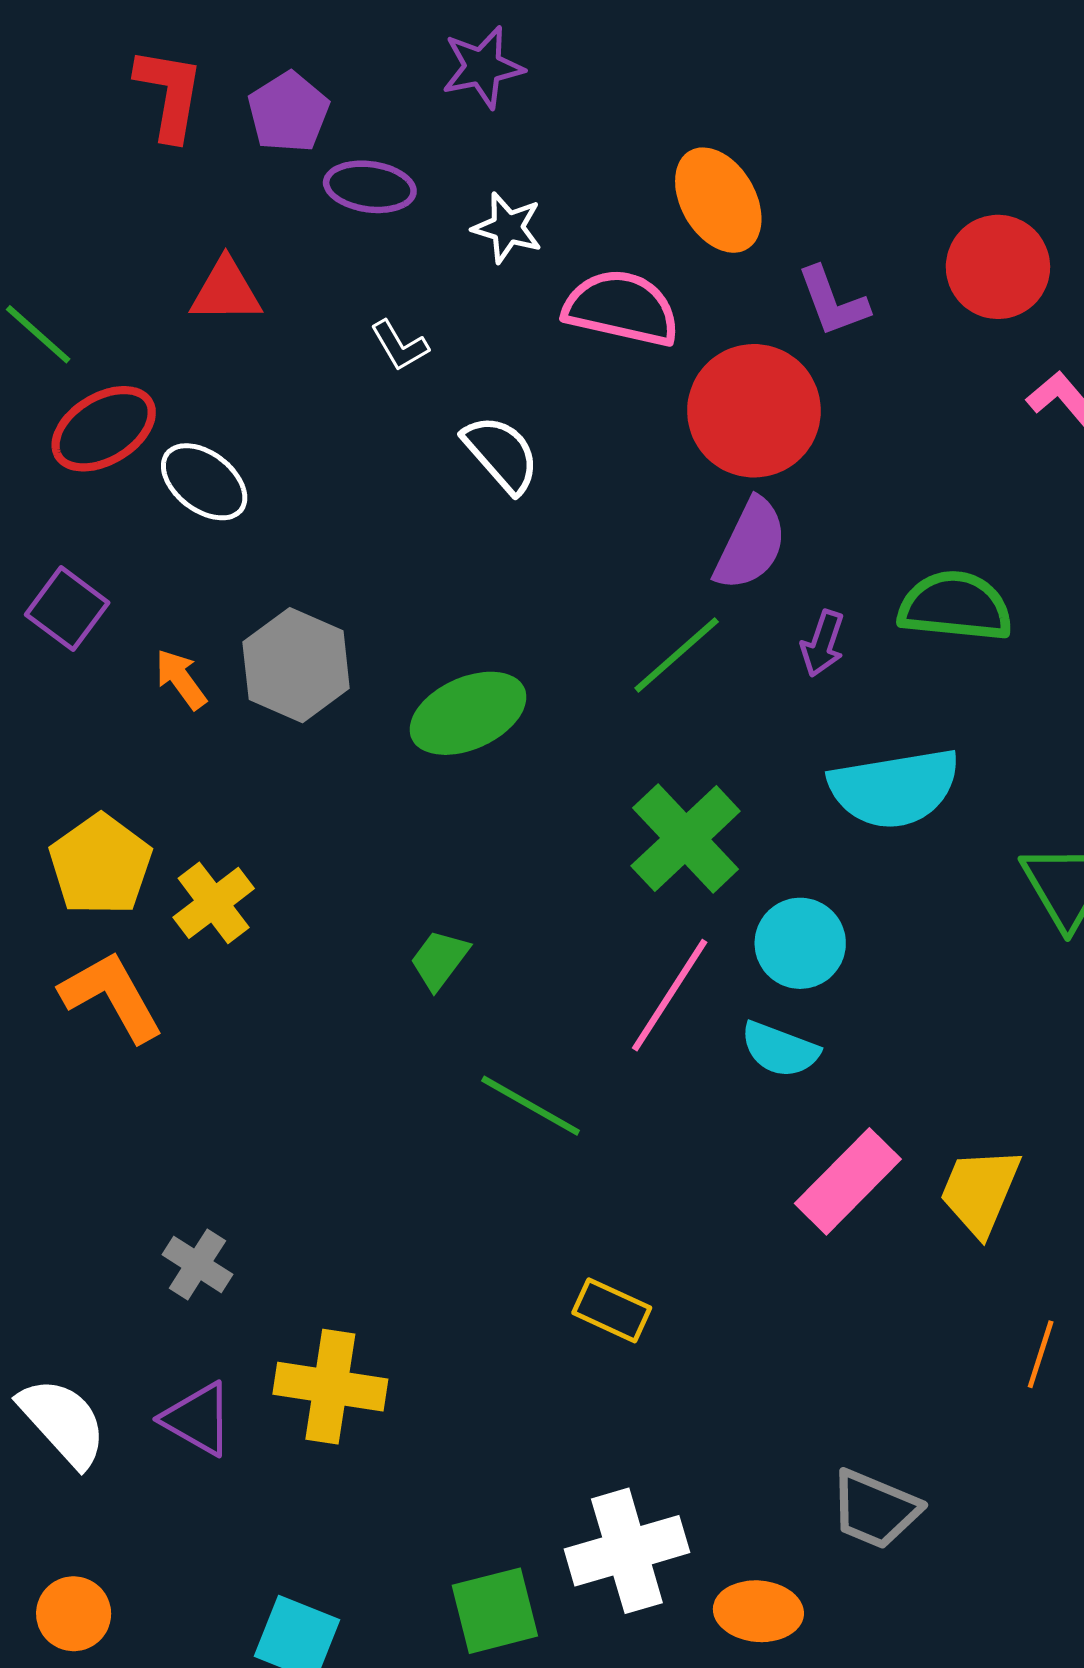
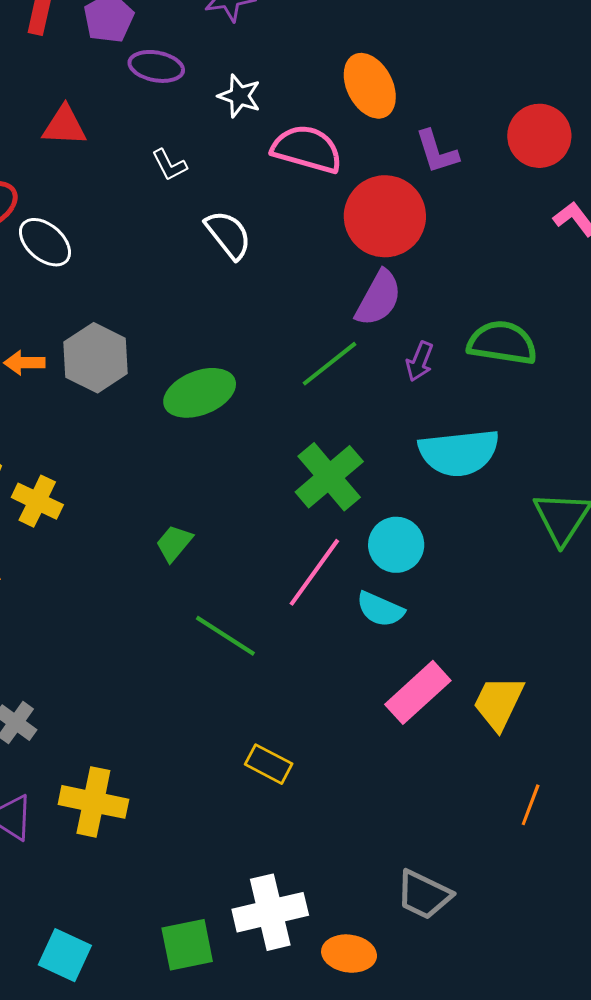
orange arrow: (181, 679) -> (24, 363), turned -57
yellow cross: (214, 903) -> (37, 501), turned -30

